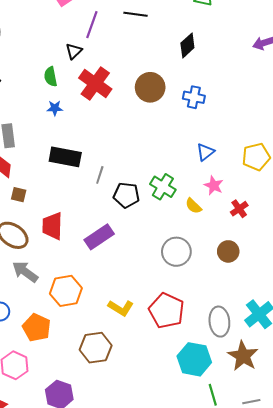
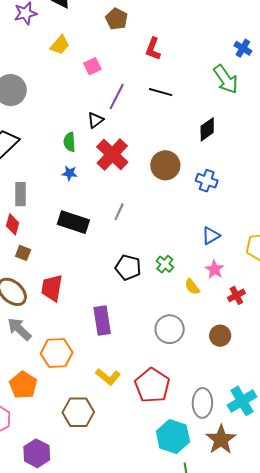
gray line: (100, 175) -> (119, 212), moved
green cross: (163, 187) -> (165, 264), size x0.7
purple rectangle: (99, 237) -> (102, 321), moved, turned -72

